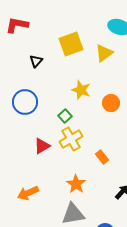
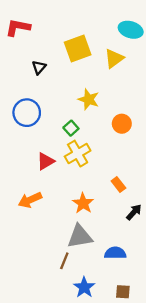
orange circle: (111, 103) -> (122, 124), moved
orange rectangle: (102, 157) -> (118, 185), moved
orange arrow: (28, 193) -> (30, 200), moved

